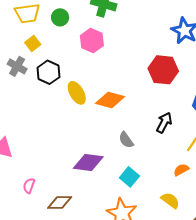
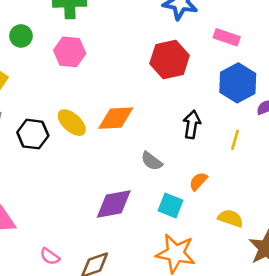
black hexagon: (49, 72) -> (33, 134), moved
orange semicircle: (181, 170) -> (198, 181), moved
pink semicircle: (29, 186) -> (50, 256), turned -56

